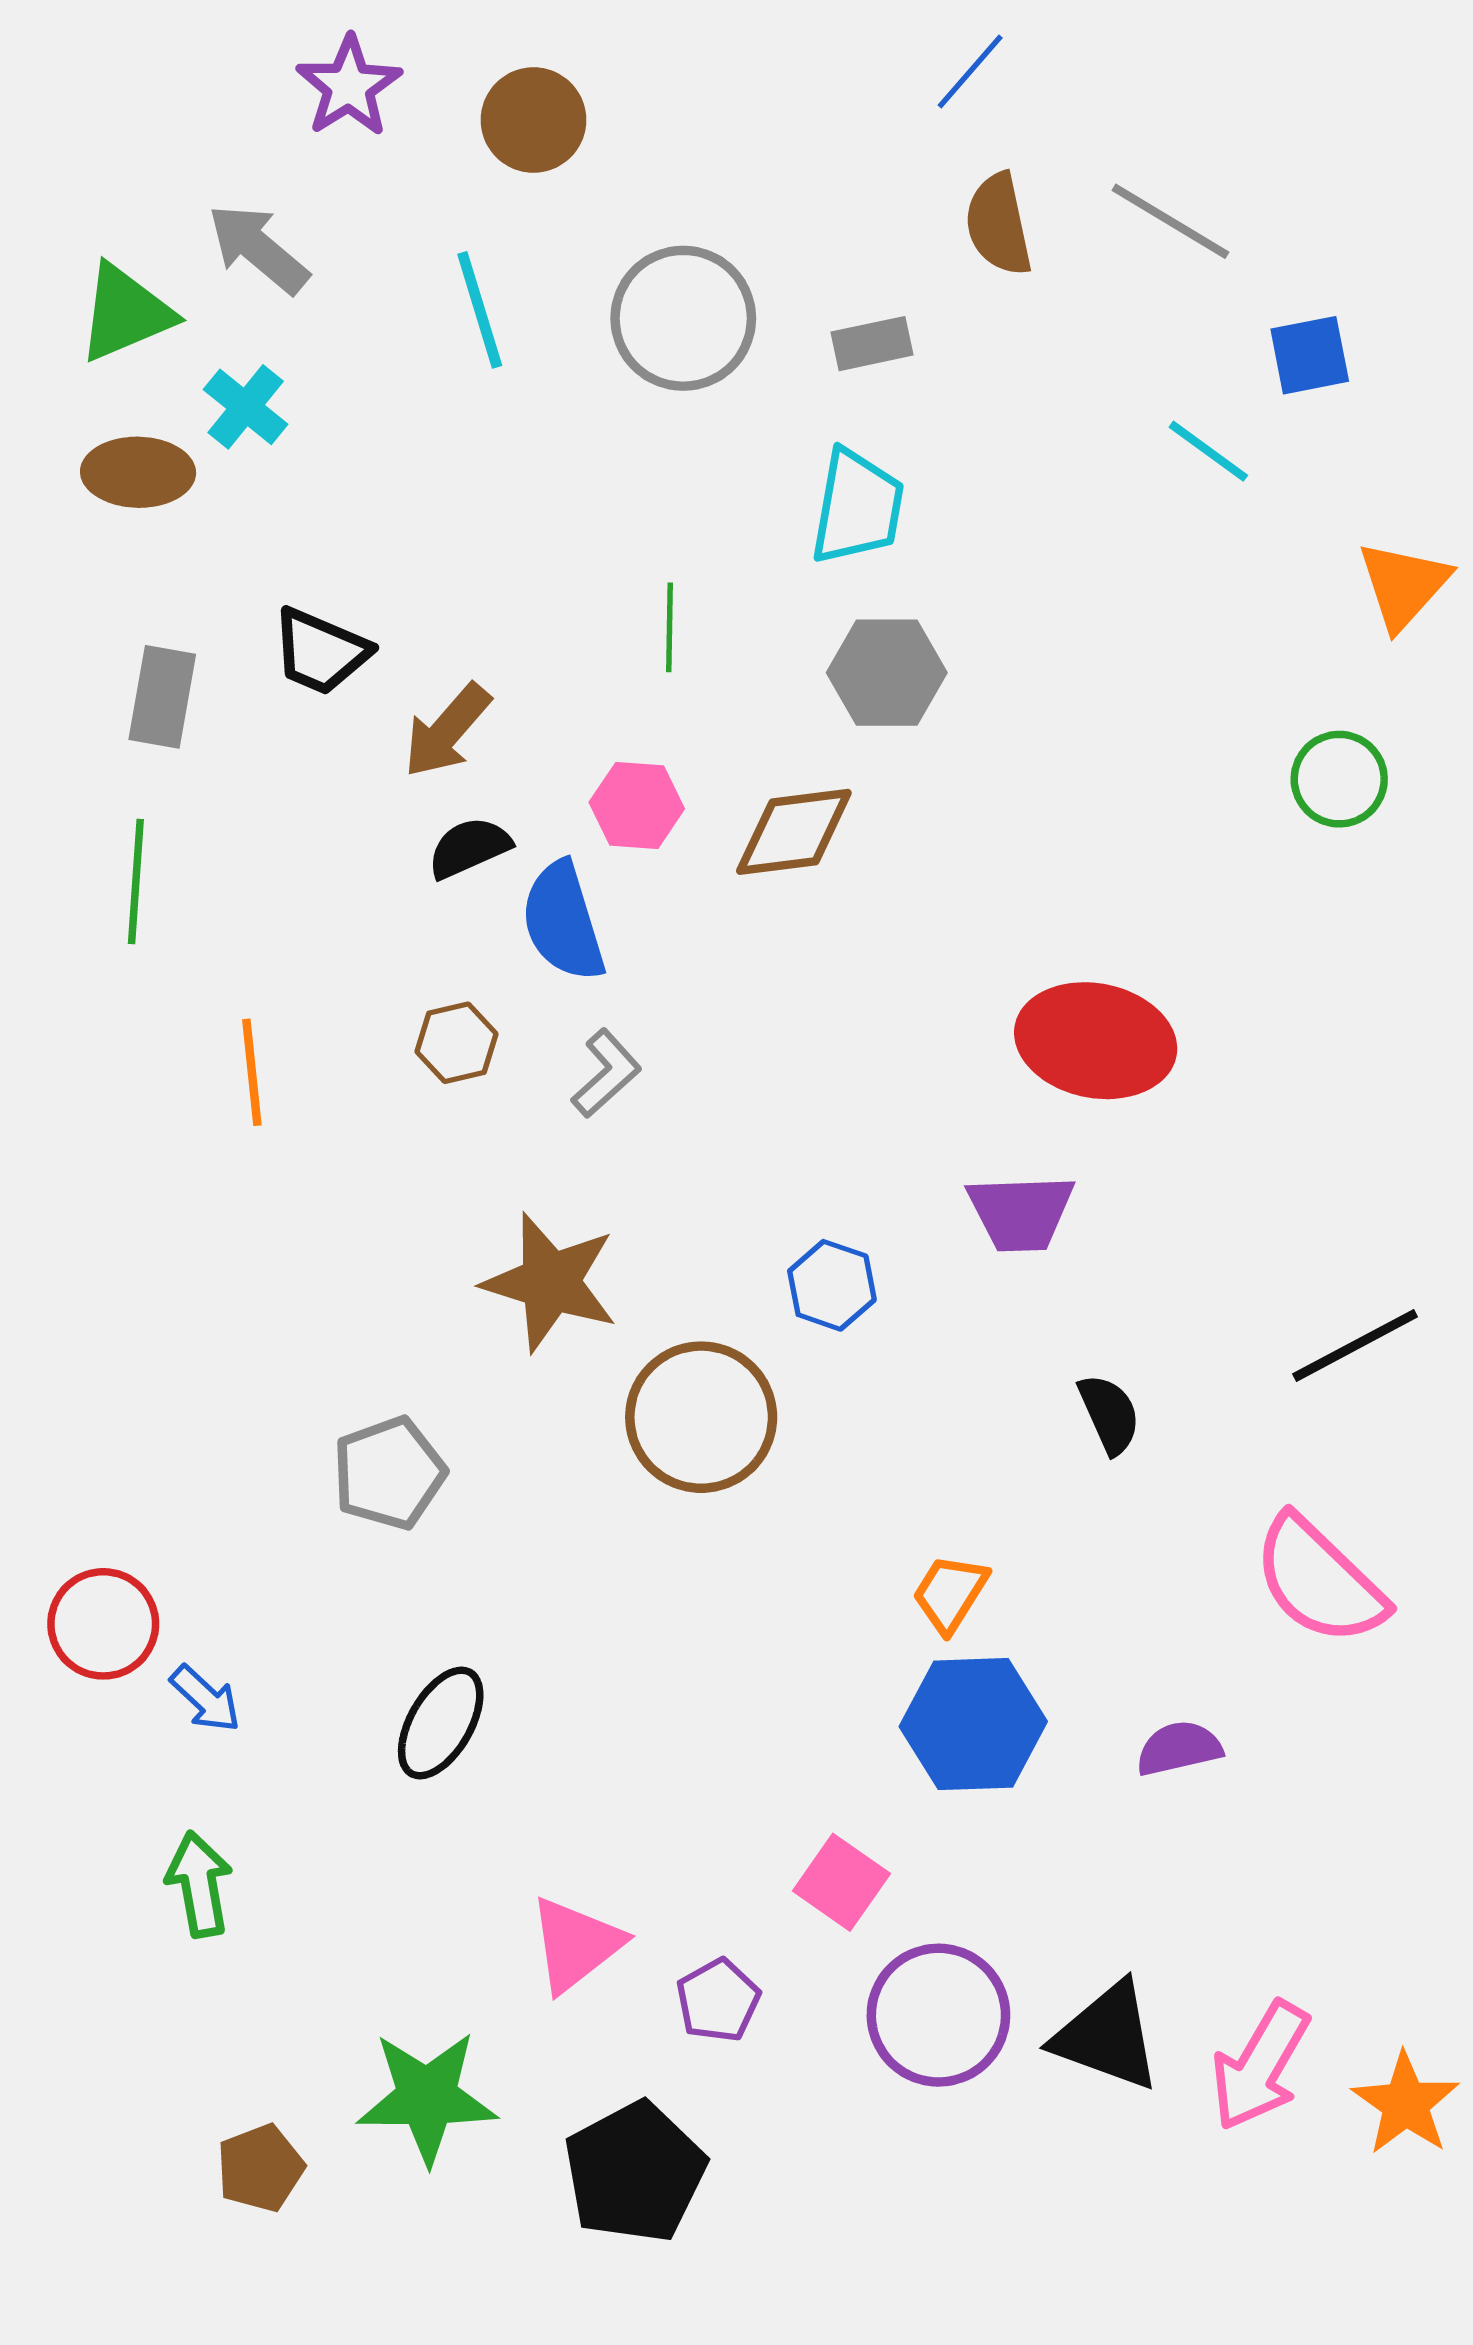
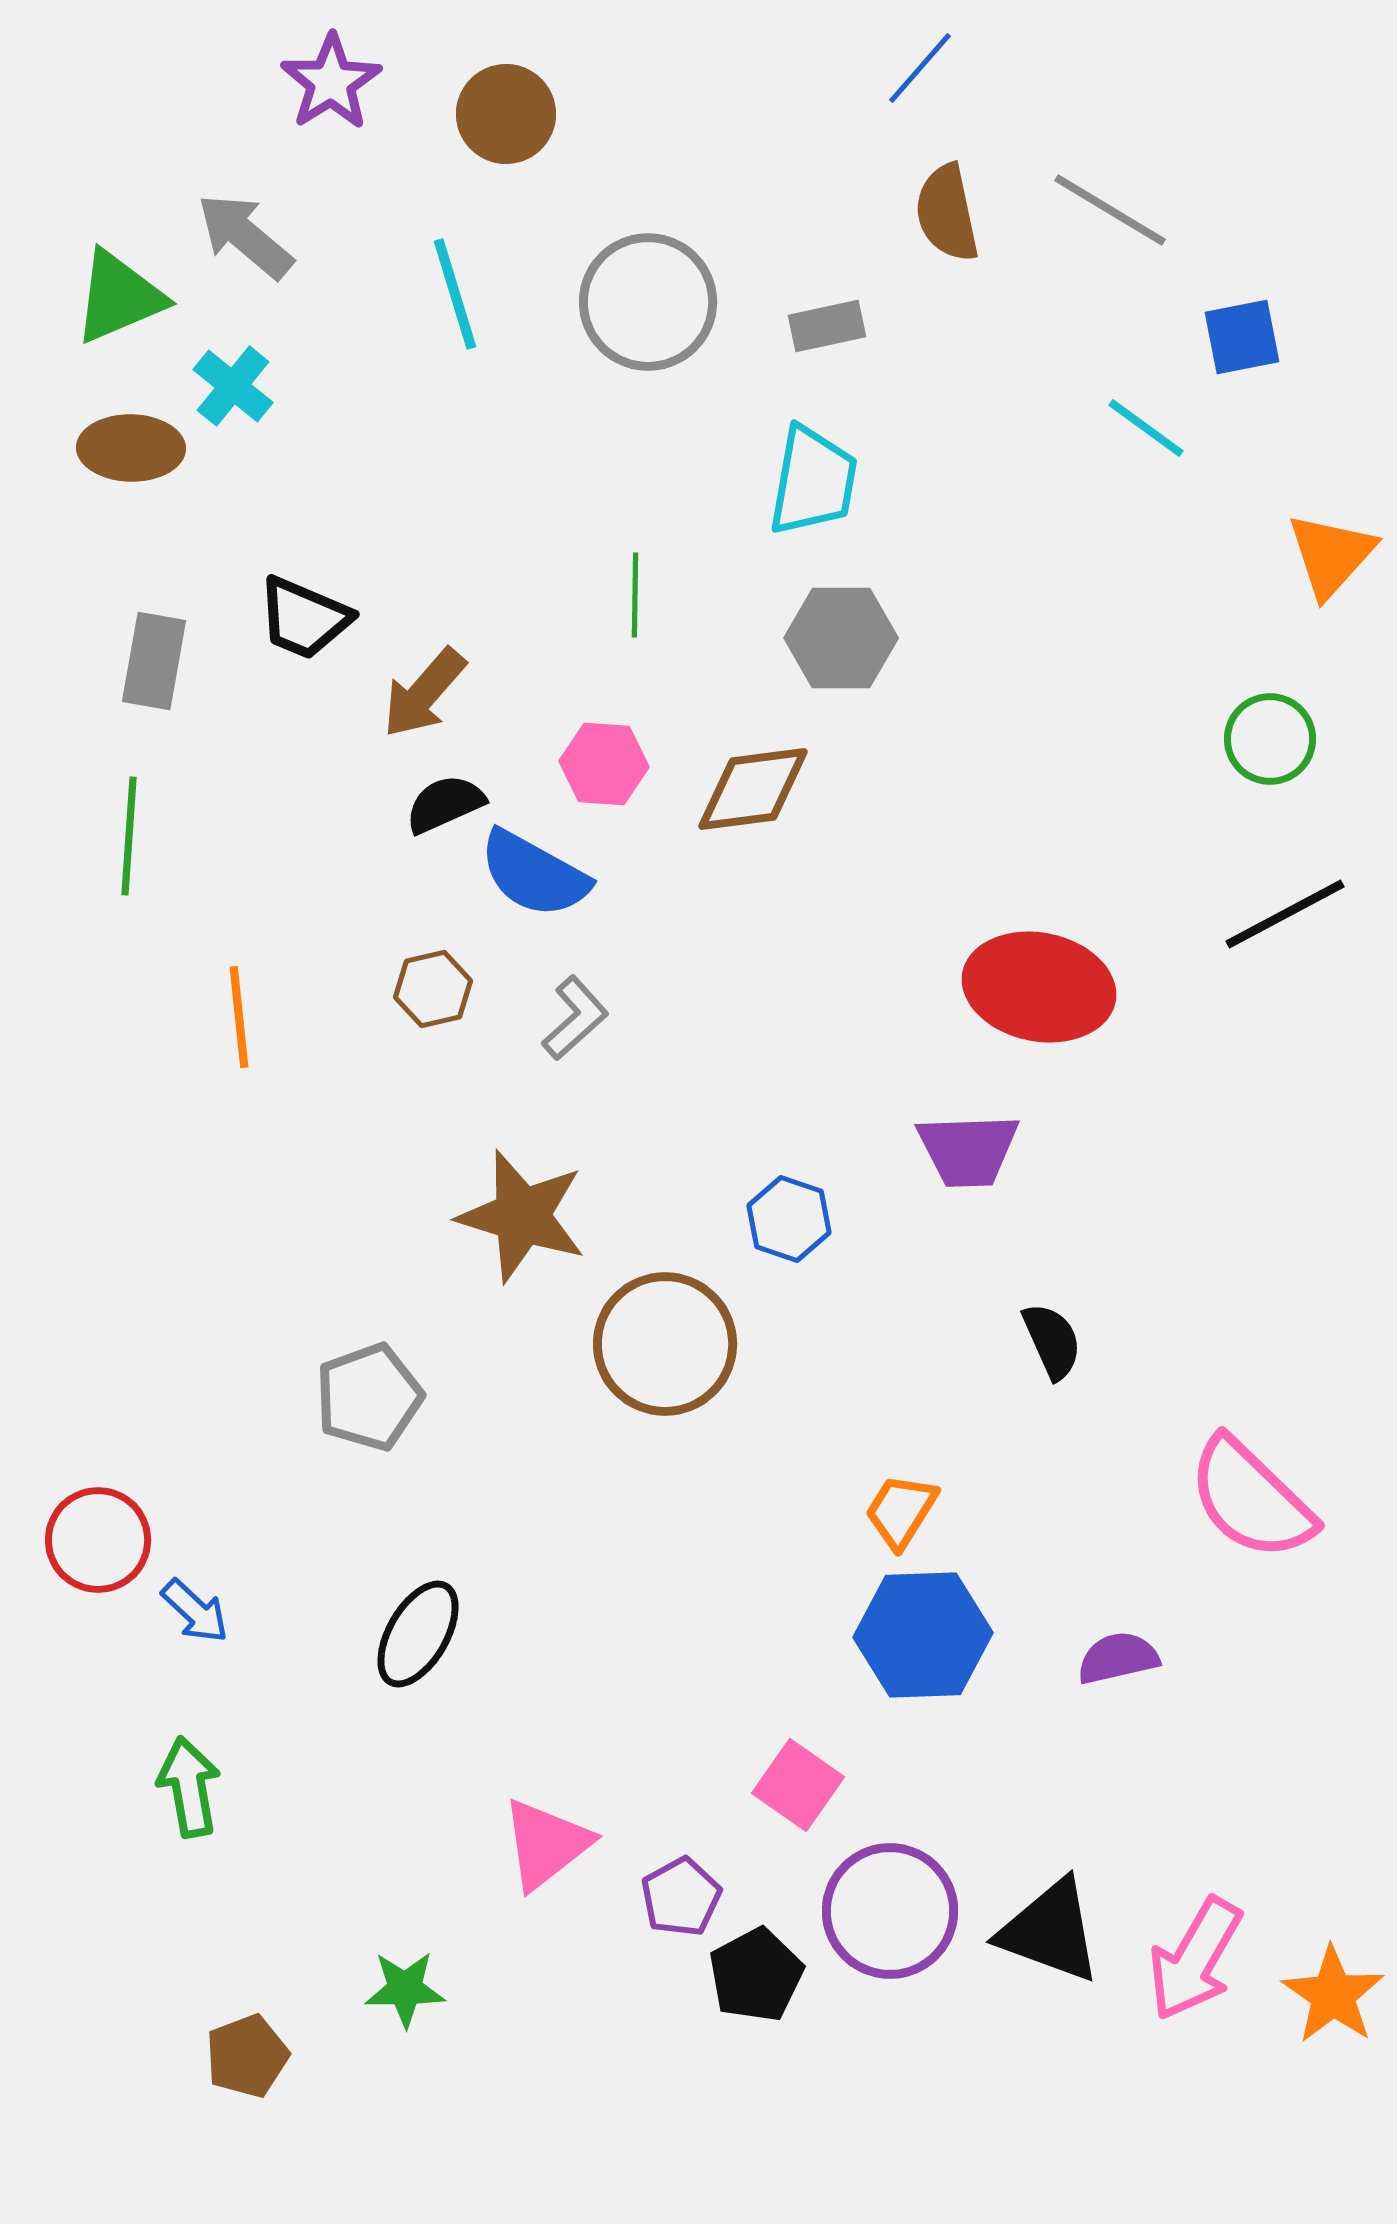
blue semicircle: (563, 922) -> (534, 874), turned -44
black line: (1355, 1345) -> (1285, 914), moved
green star: (427, 2097) -> (405, 1989), size x0.6
black pentagon: (635, 2172) -> (756, 1975), moved, size x0.7

